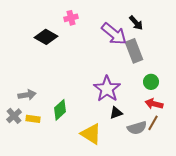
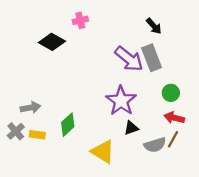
purple arrow: (114, 34) -> (129, 59), moved

